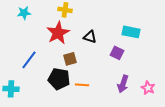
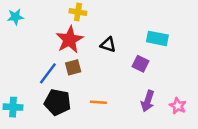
cyan star: (24, 13) -> (15, 17), moved
brown square: (70, 59) -> (73, 67), moved
blue line: (29, 60) -> (48, 73), moved
black pentagon: (59, 79) -> (58, 102), moved

